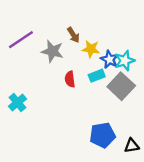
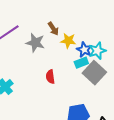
cyan rectangle: (97, 76) -> (81, 63), moved
red semicircle: (70, 79) -> (50, 77), moved

